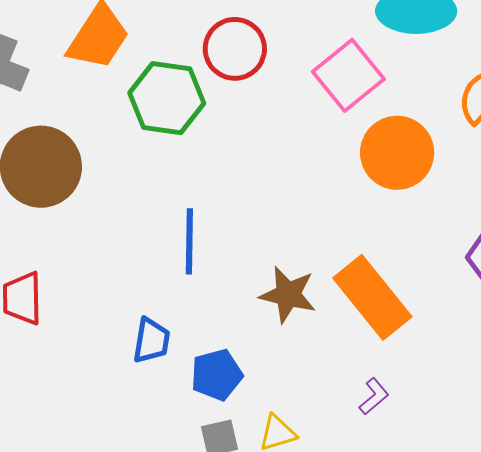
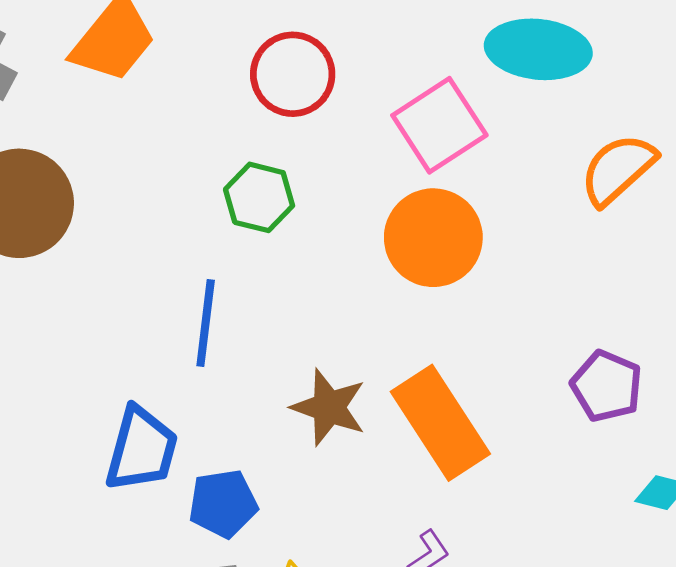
green hexagon: (167, 98) -> (259, 197), moved, size x0.7
orange circle: (397, 153) -> (433, 238), moved
blue trapezoid: (151, 341) -> (141, 449), size x1.4

